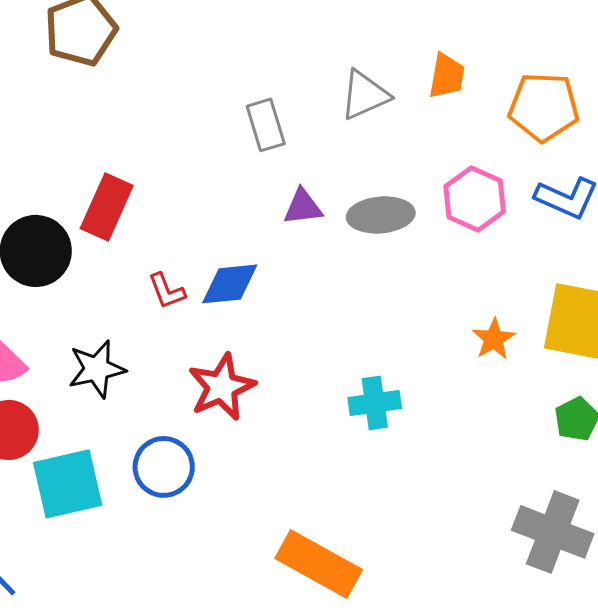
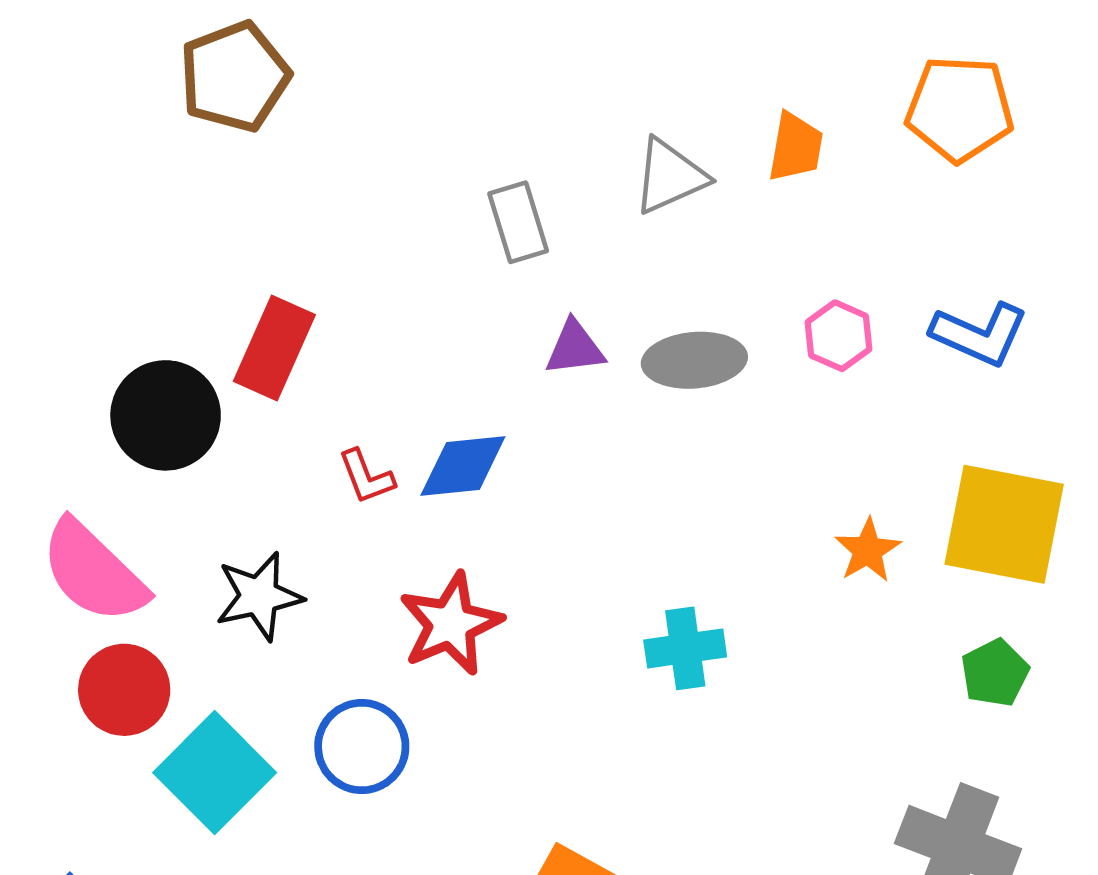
orange pentagon: (544, 107) -> (960, 109), moved
pink hexagon: (475, 199) -> (839, 336), size x0.7
cyan square: (68, 484) -> (215, 773), turned -32

